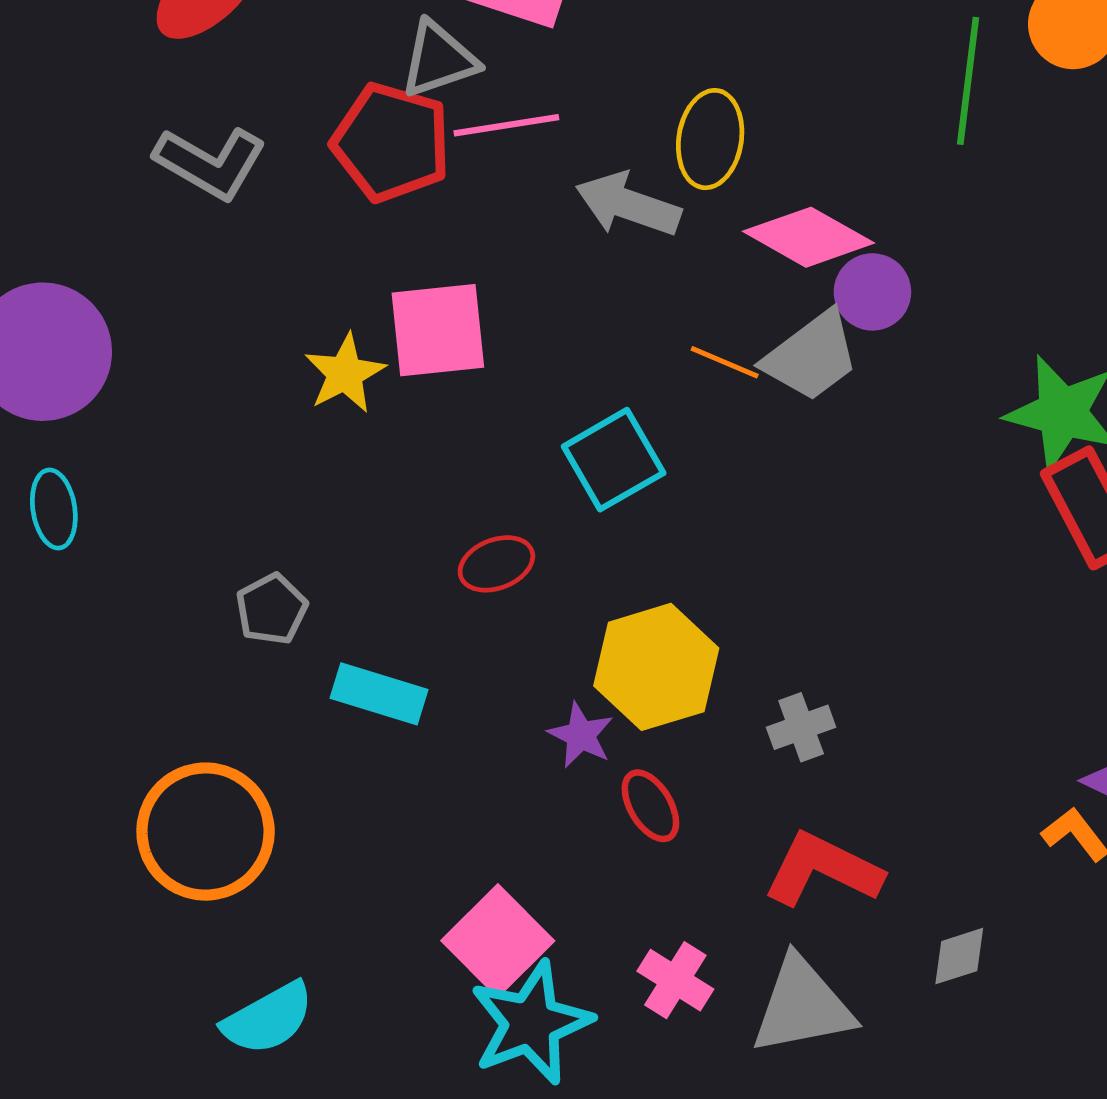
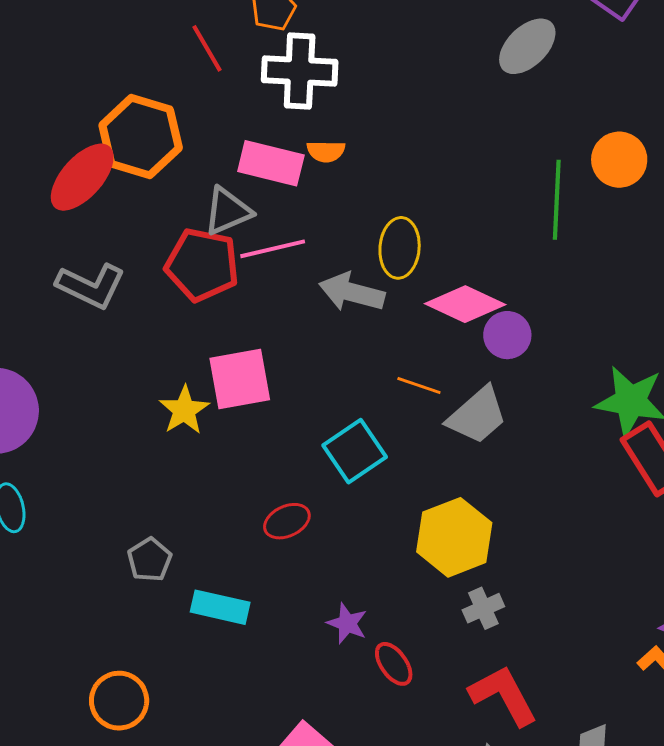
gray trapezoid: (811, 356) -> (477, 415), moved
yellow hexagon: (656, 667) -> (454, 537), moved
orange circle: (206, 832) -> (119, 701), size x0.7
red L-shape: (823, 870) -> (503, 695), turned 40

